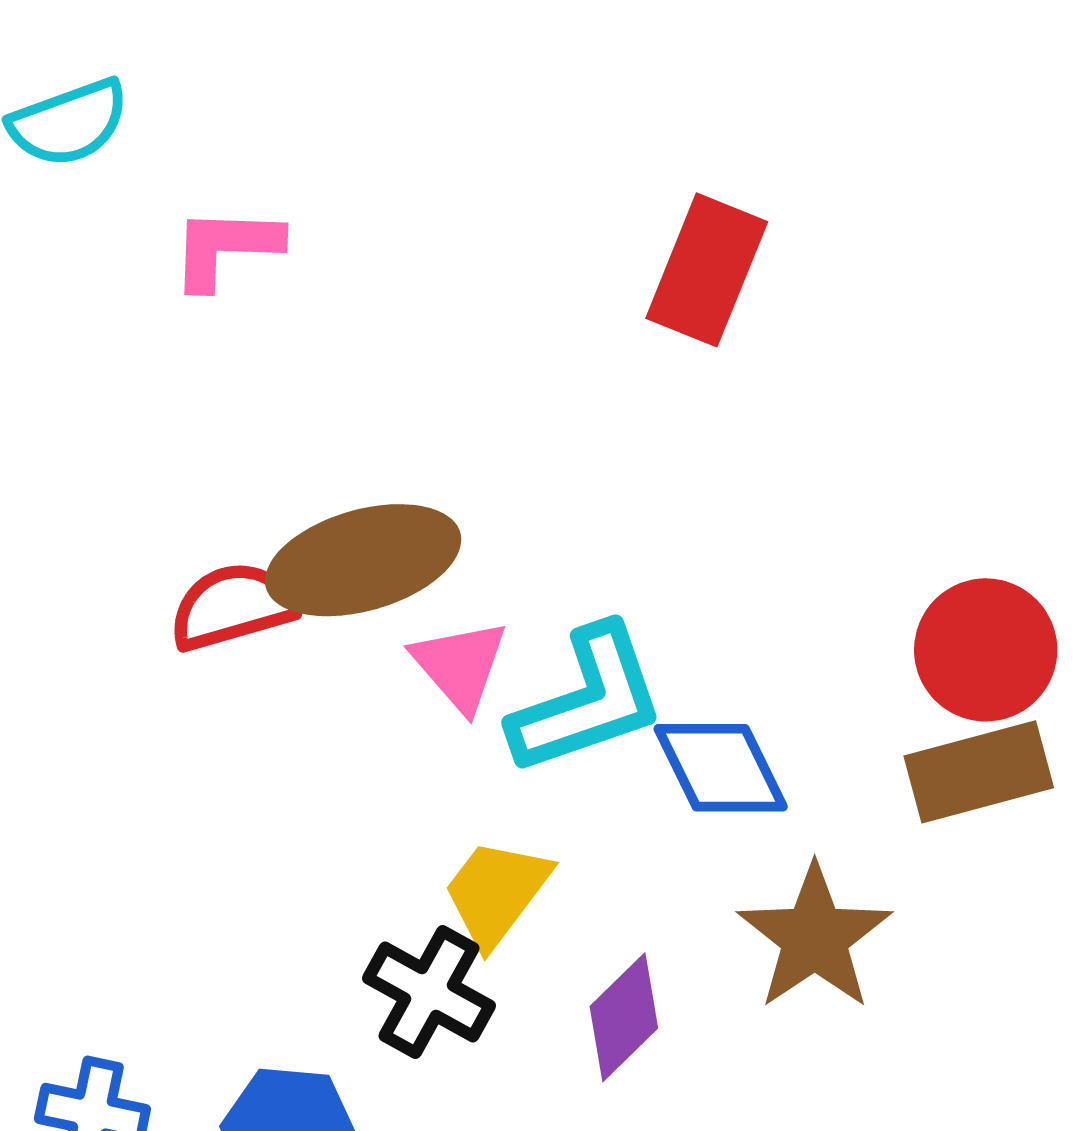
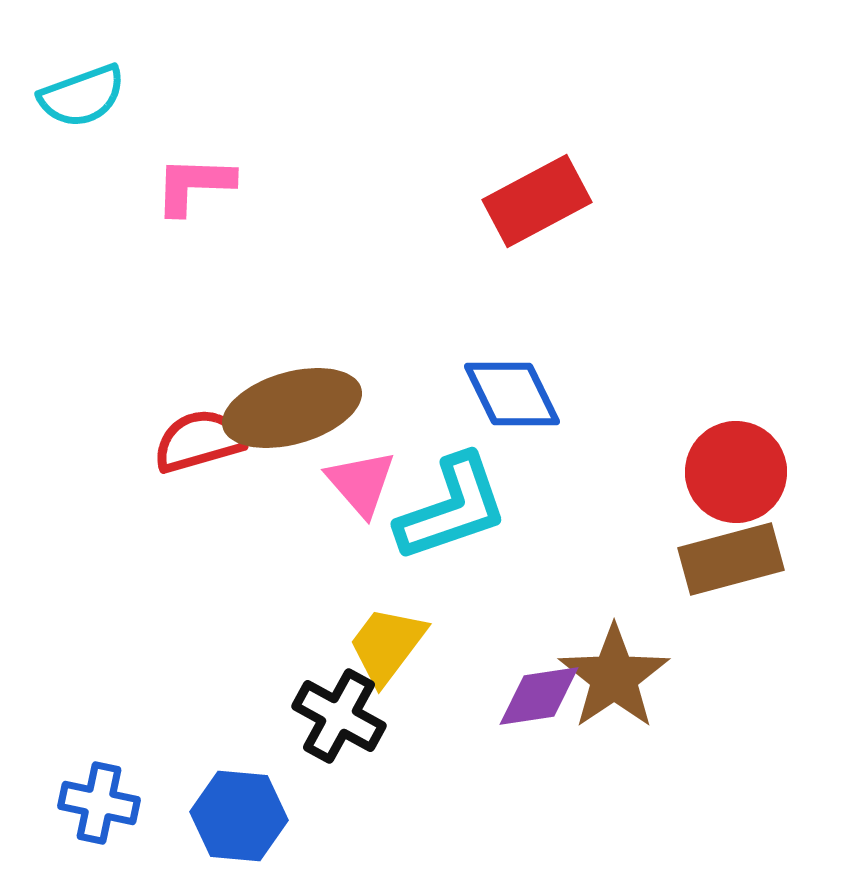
red rectangle: (707, 270) -> (537, 201), turned 40
blue diamond: (721, 768) -> (512, 394), moved
purple diamond: (624, 1017) -> (539, 696), moved, turned 36

